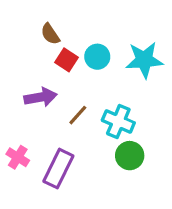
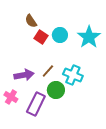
cyan star: (144, 60) -> (89, 37), turned -30
purple arrow: (41, 97) -> (24, 75), moved
green circle: (130, 156) -> (56, 90), moved

